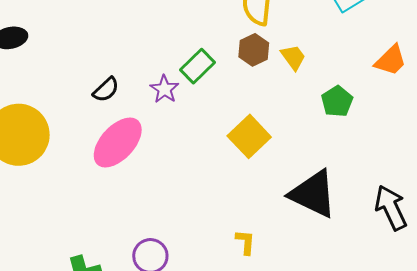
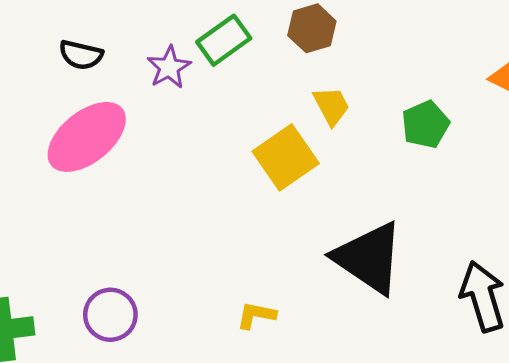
yellow trapezoid: (293, 57) -> (331, 106), moved
black semicircle: (106, 90) -> (81, 55), turned 48
yellow L-shape: (245, 242) -> (256, 315), turned -92

